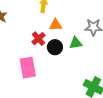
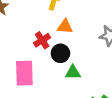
green triangle: (76, 43) -> (73, 73), moved

